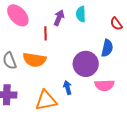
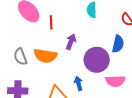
purple arrow: (59, 18) -> (71, 42), moved
red line: (46, 33) -> (51, 22), moved

